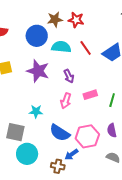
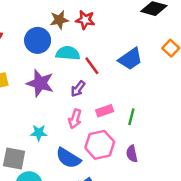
red line: (86, 48) -> (92, 66), moved
purple arrow: (69, 76) -> (78, 89), turned 64
pink hexagon: (87, 136) -> (100, 145), moved

